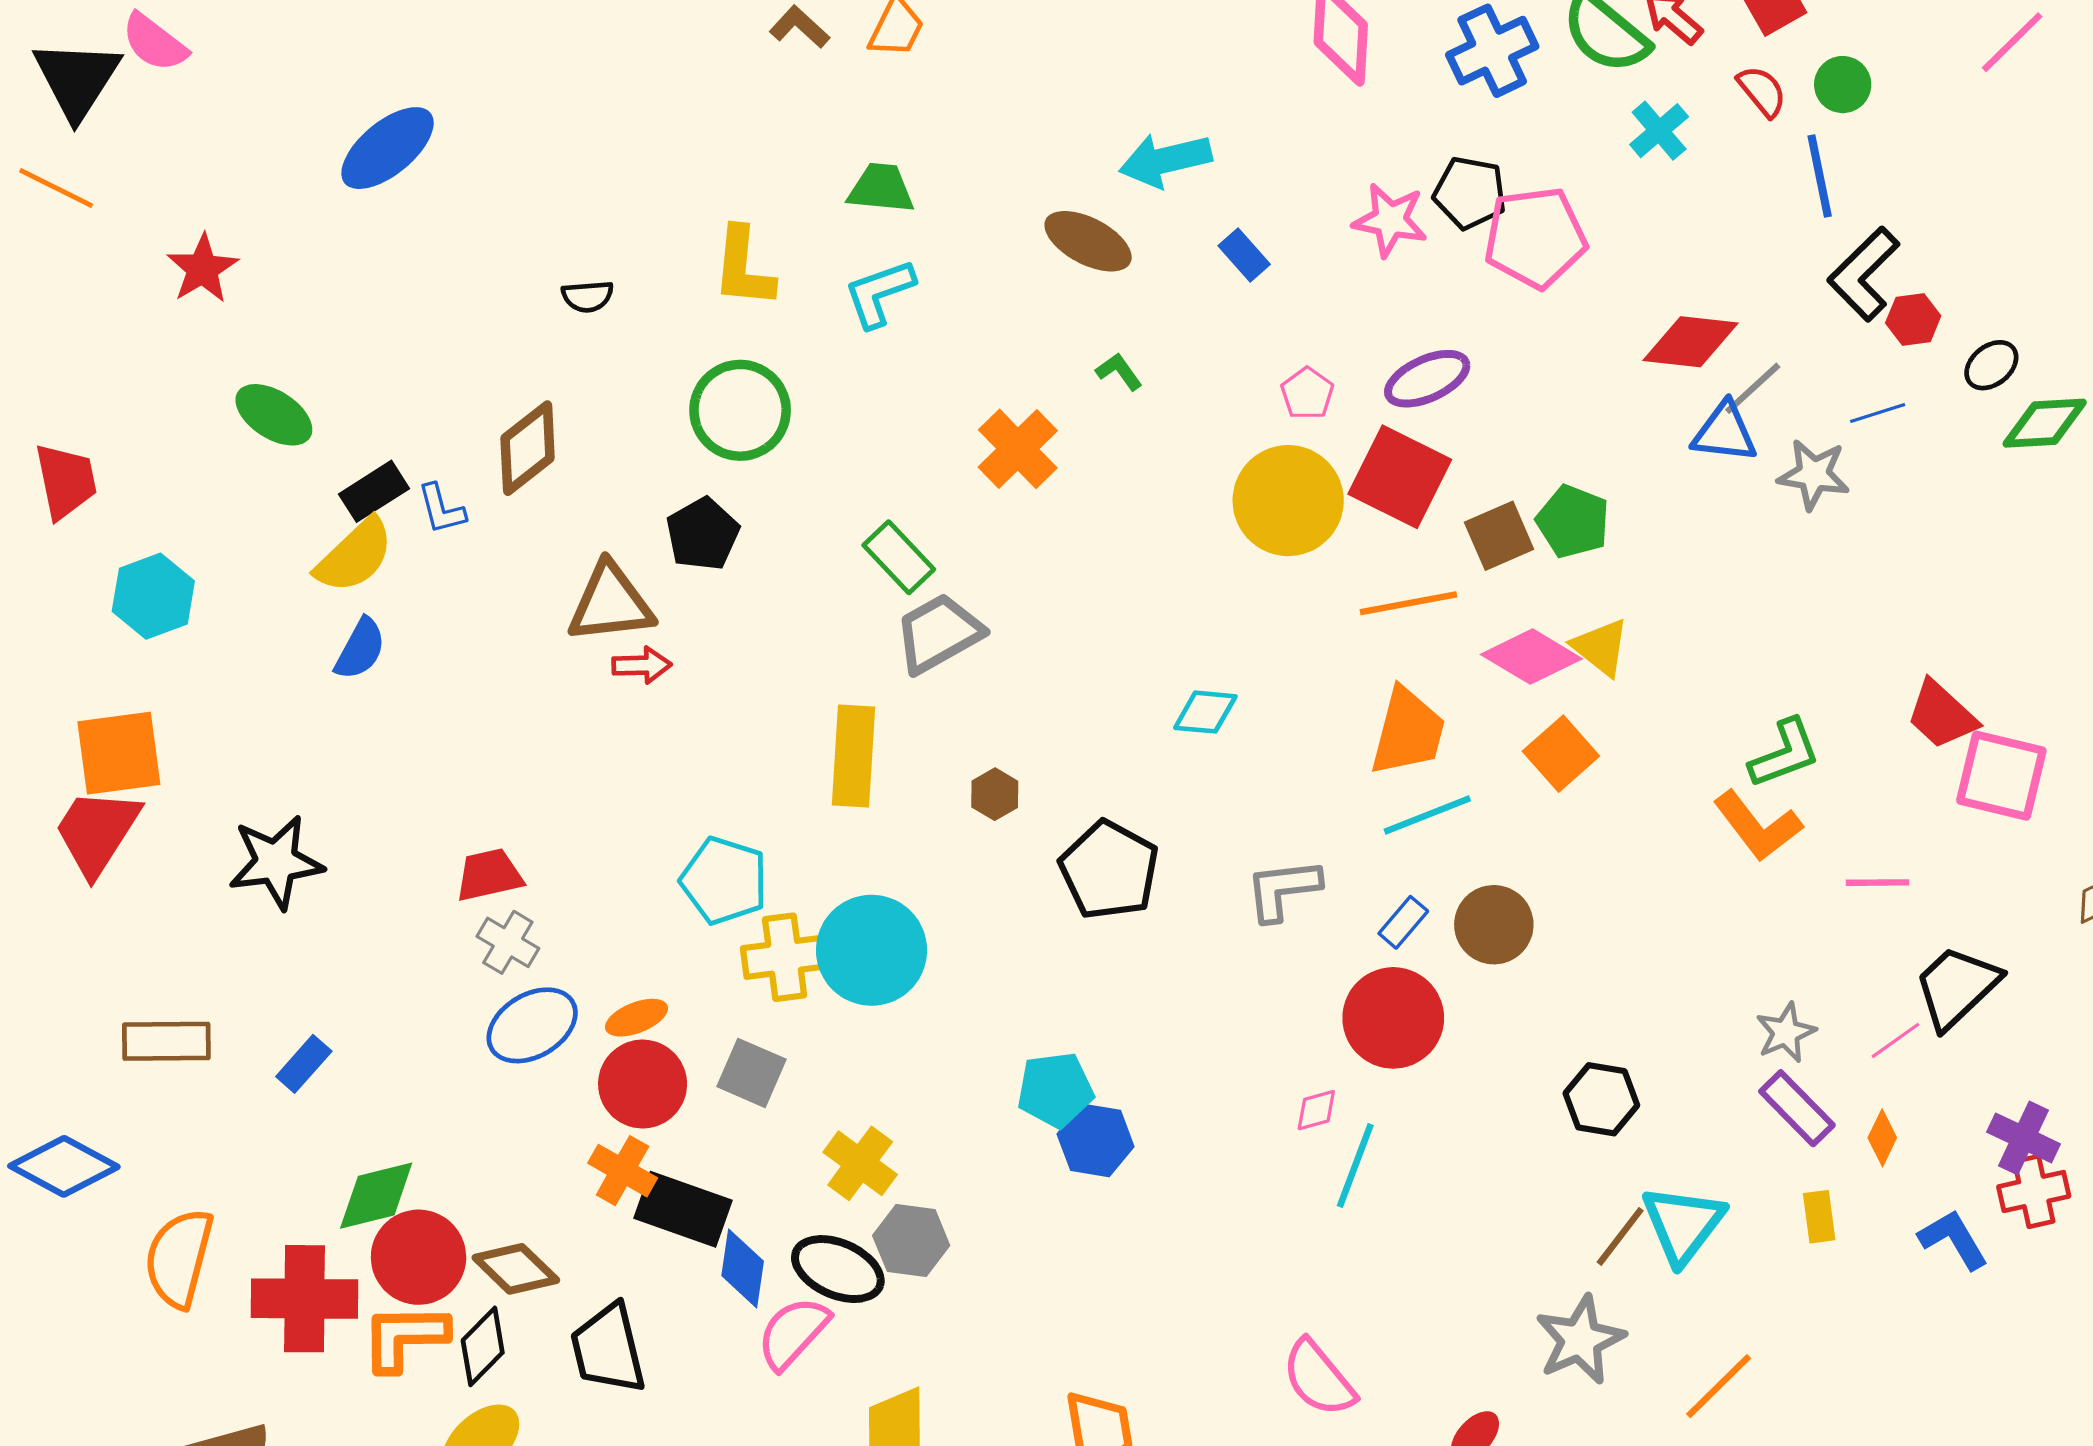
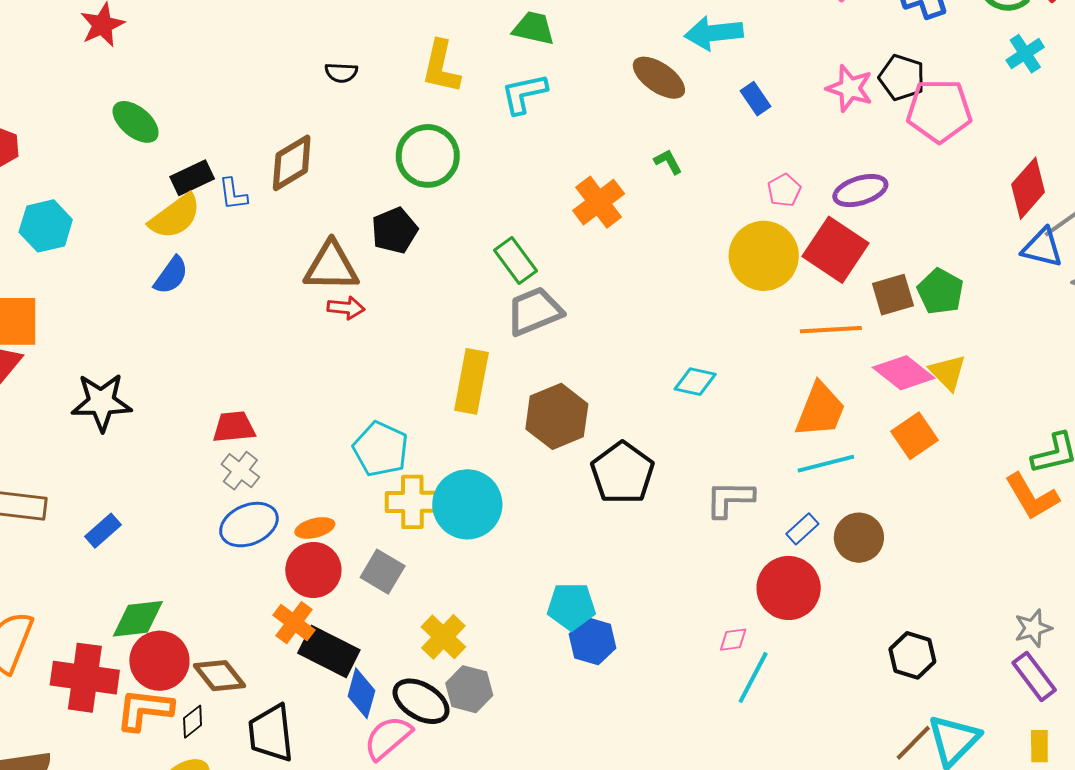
red diamond: (1691, 342) -> (1028, 188), turned -62
brown hexagon: (995, 794) -> (557, 416), size x2.0
black diamond: (483, 1346) -> (193, 722), size x0.7

